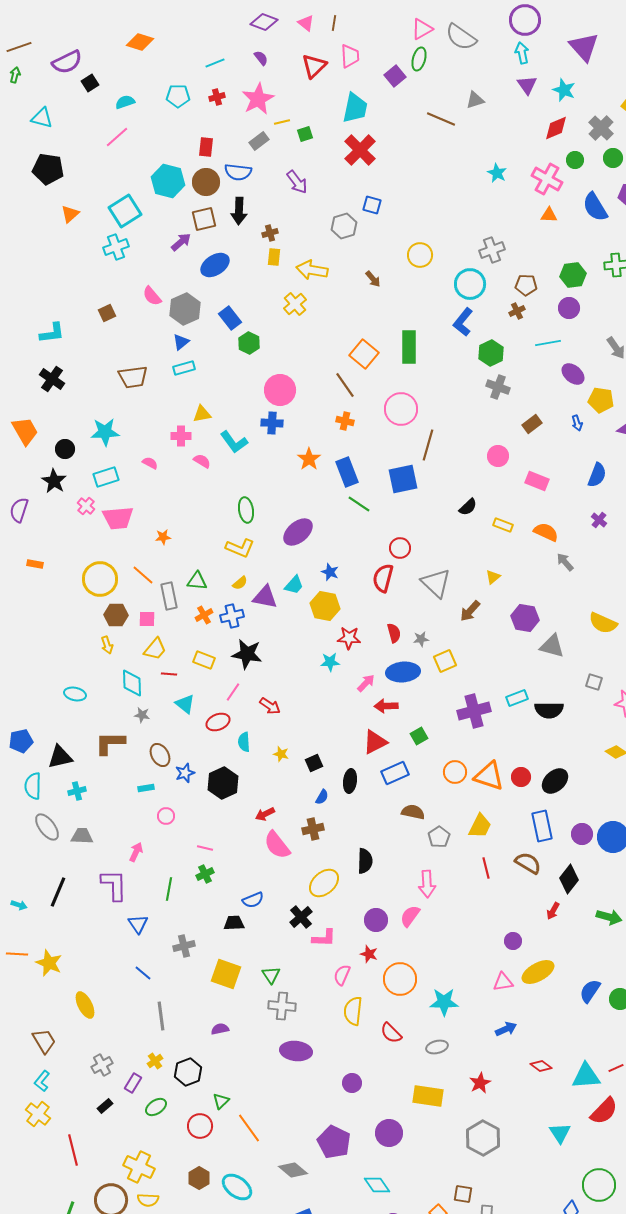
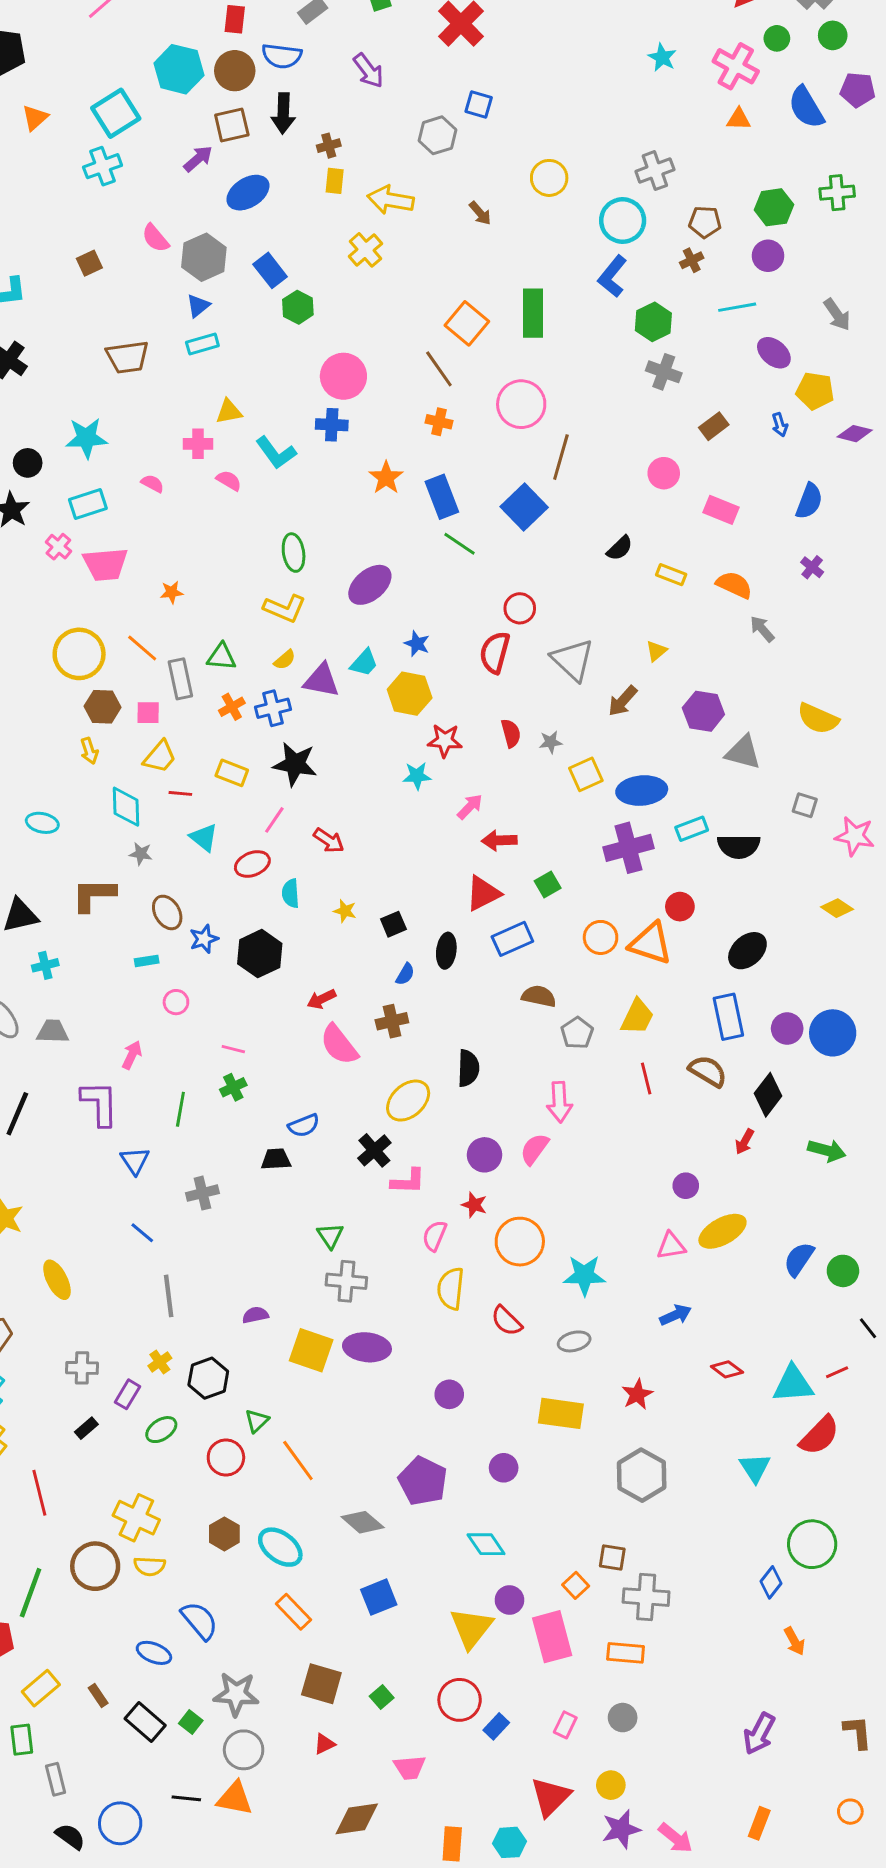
blue square: (403, 479) -> (524, 507), turned -32
blue ellipse: (403, 672) -> (642, 791), moved
red circle: (521, 777) -> (680, 907), moved
yellow square: (226, 974) -> (311, 1350), moved
gray cross: (102, 1065) -> (82, 1368), turned 30
purple circle: (389, 1133) -> (504, 1468), size x0.7

